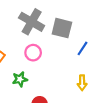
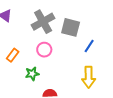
gray cross: (32, 22) -> (43, 22), turned 30
yellow arrow: (82, 83) -> (89, 77), size x1.5

